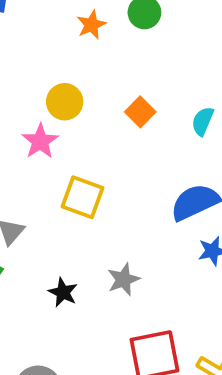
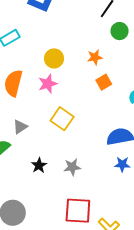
orange star: (91, 25) -> (95, 57), moved
yellow circle: (65, 102) -> (54, 58), moved

